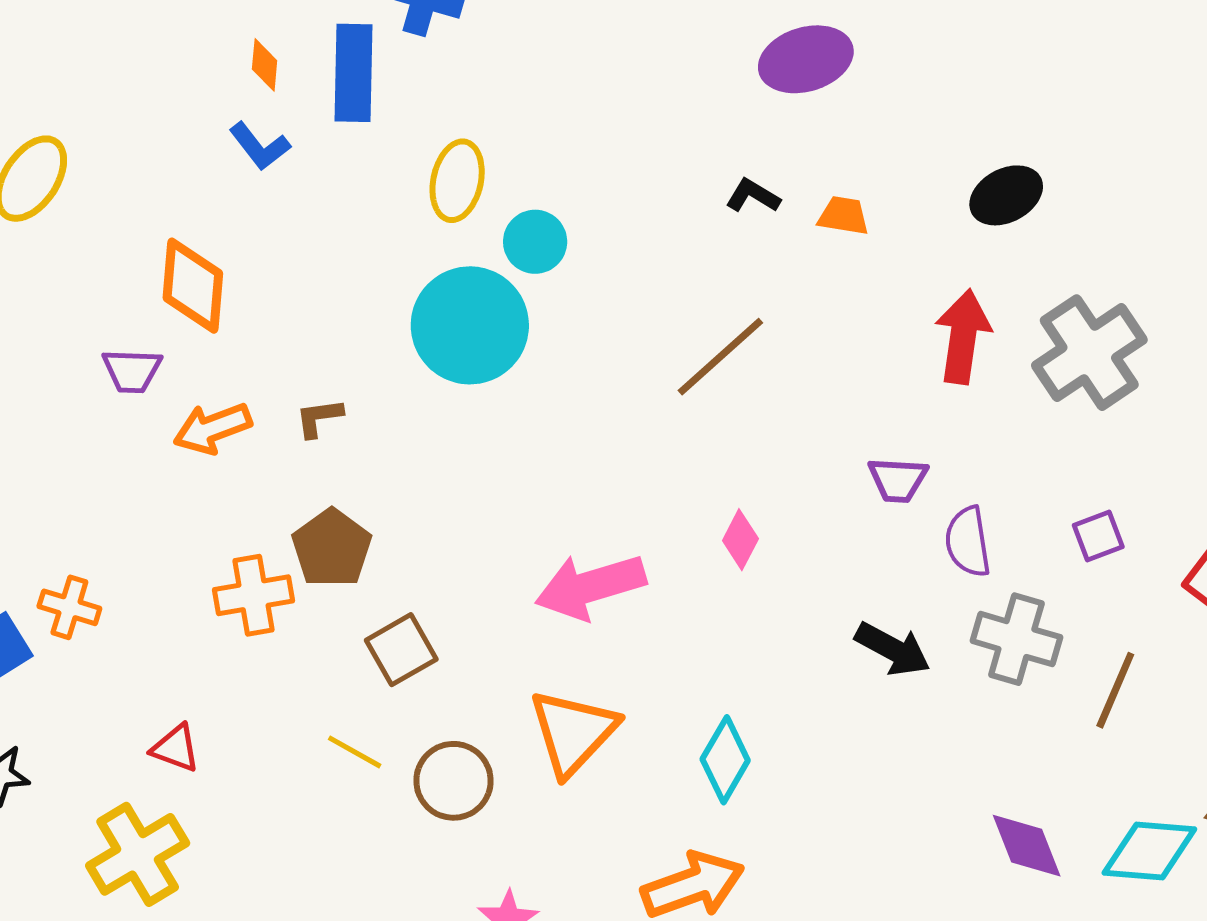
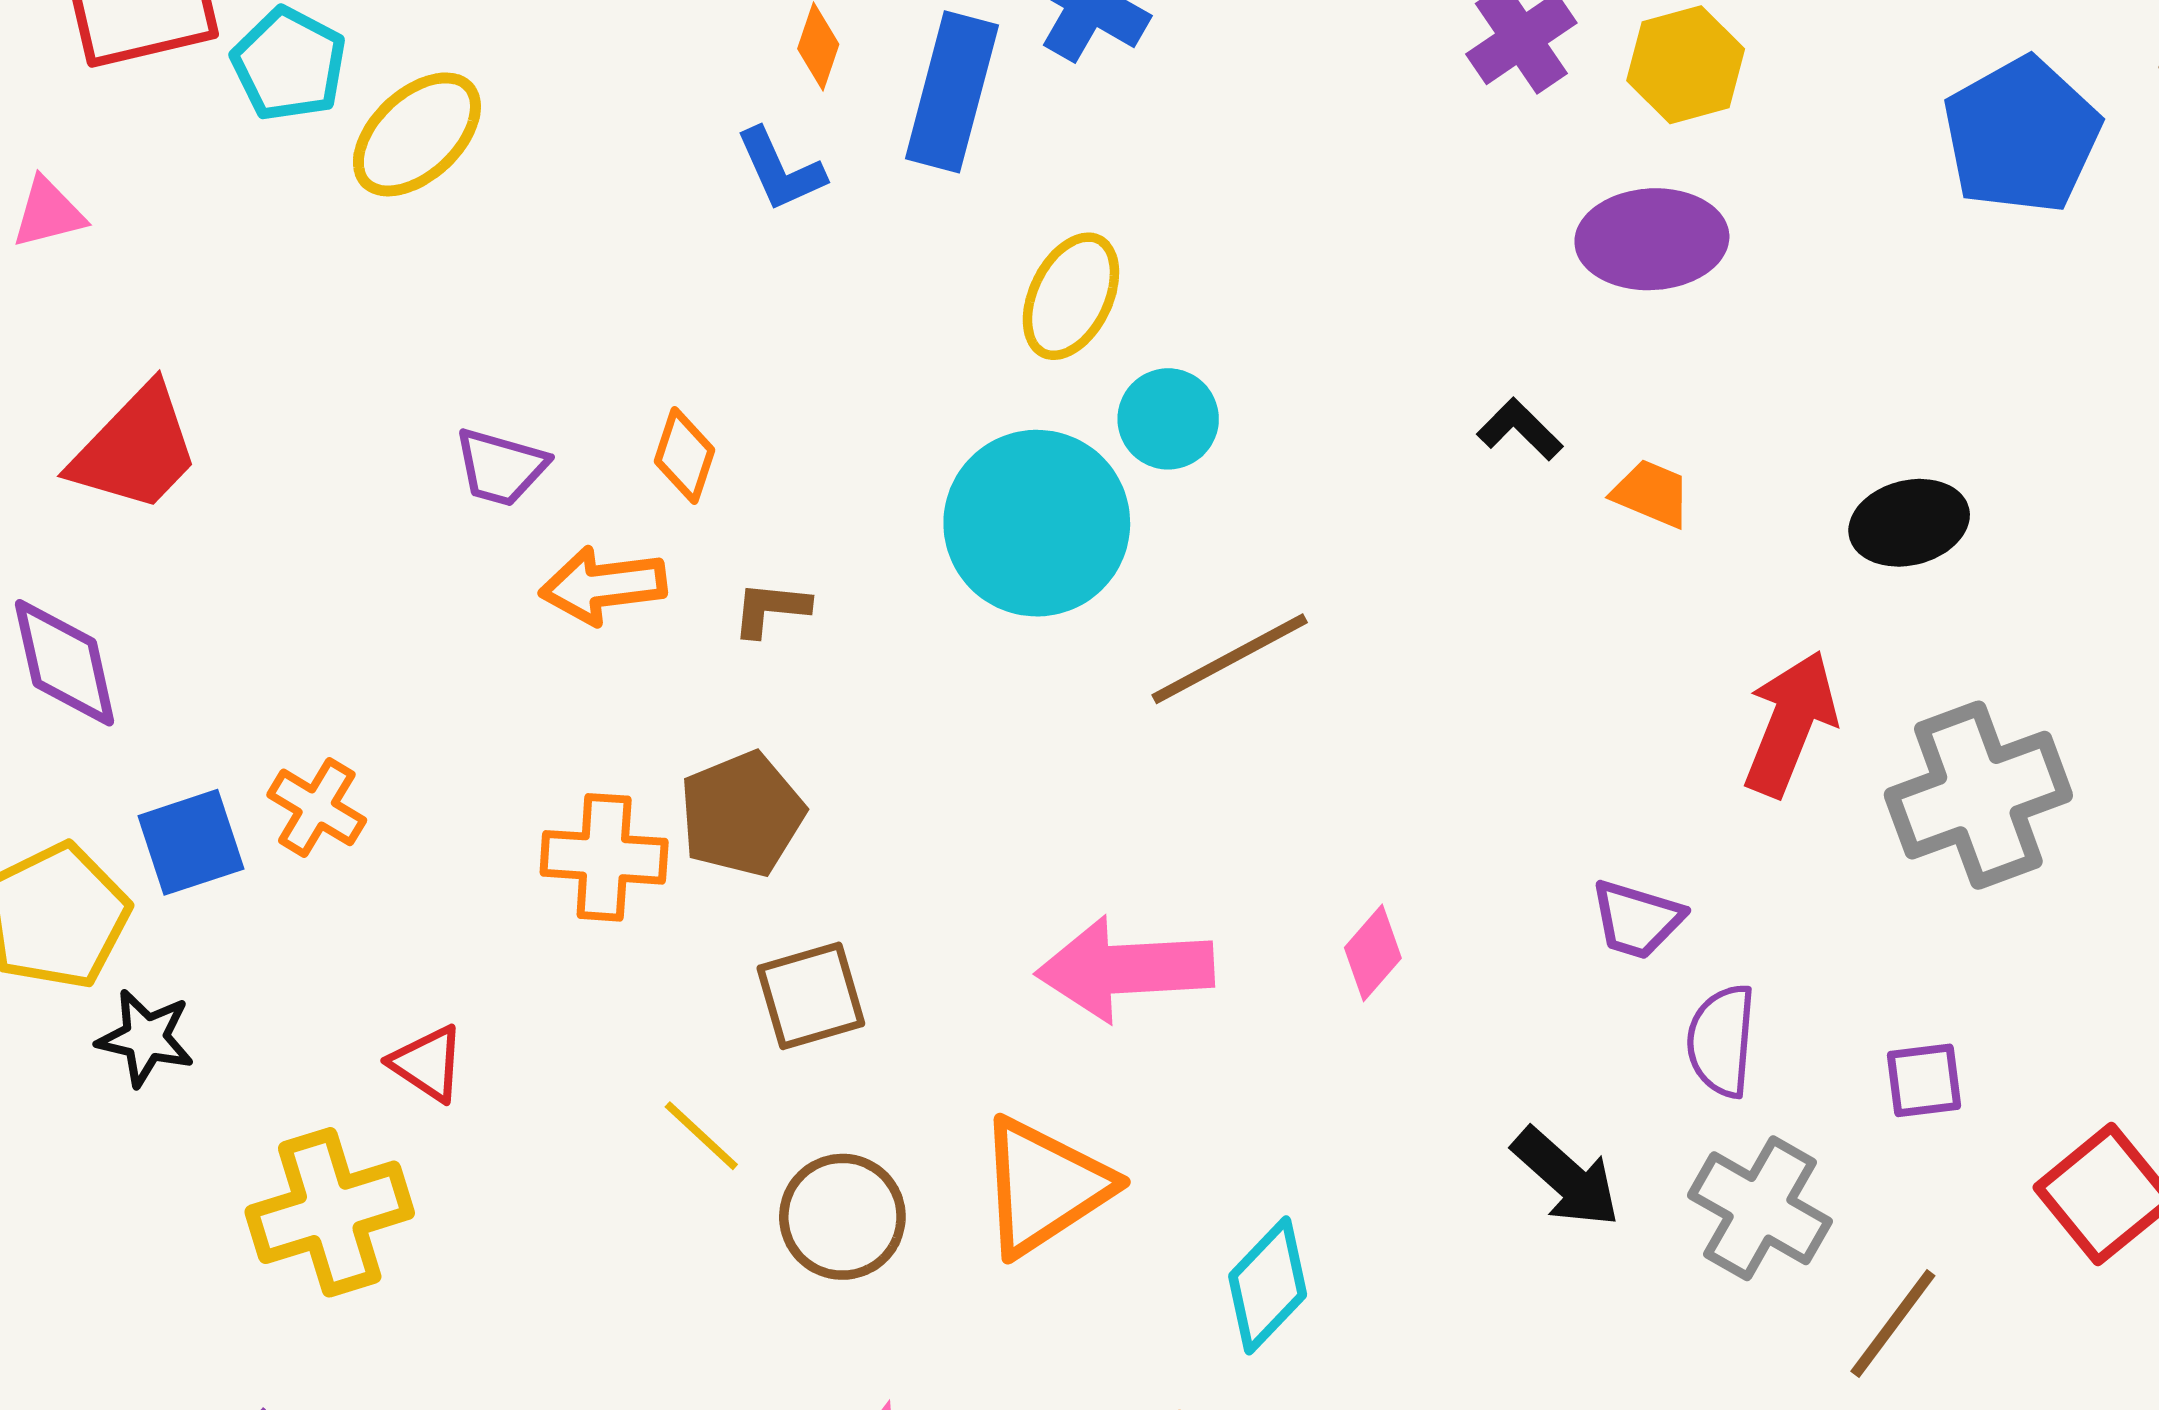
orange diamond: (193, 286) -> (685, 456), moved, size x0.6
brown line: (720, 357) -> (1230, 659), moved

